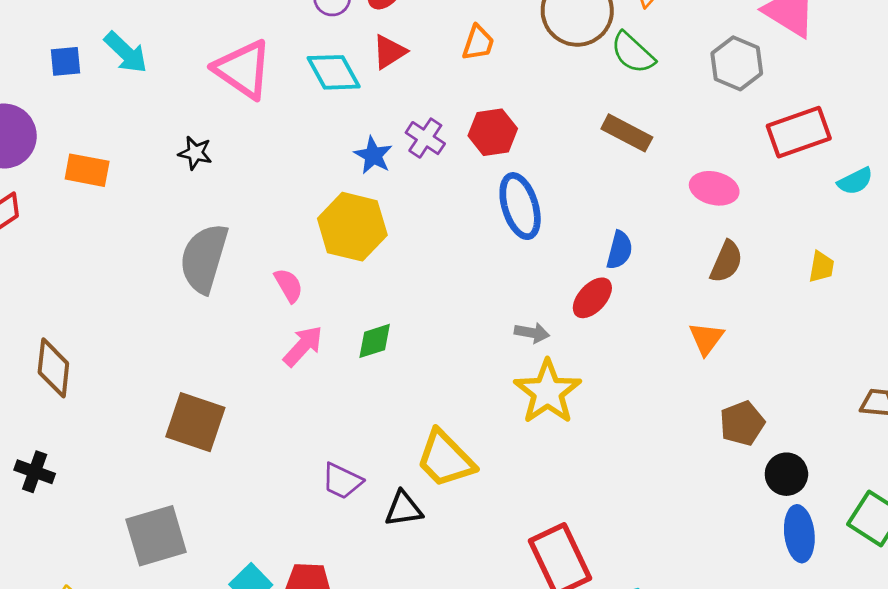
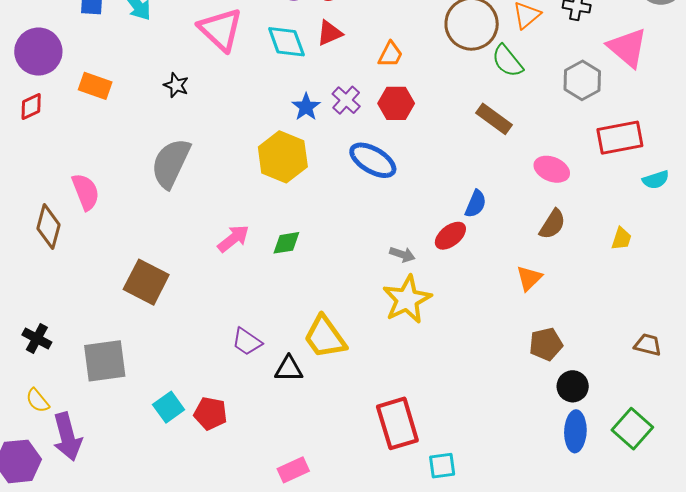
orange trapezoid: (478, 43) -> (390, 54), moved
blue ellipse: (520, 206) -> (373, 160), moved, turned -51
pink semicircle: (289, 285) -> (86, 192), moved, size x1.4
black cross: (35, 472) -> (37, 339), moved

